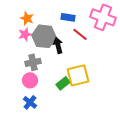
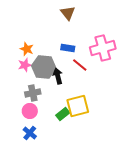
pink cross: (103, 17) -> (103, 48), turned -35

